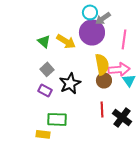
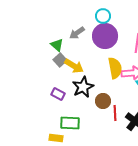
gray arrow: (103, 18) -> (77, 33), moved
yellow arrow: (66, 41) -> (74, 66), moved
gray square: (47, 69) -> (60, 60), moved
brown circle: (104, 80) -> (103, 101), moved

